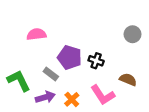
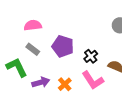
black cross: (96, 61) -> (91, 56), moved, turned 32
gray rectangle: (51, 74) -> (33, 49), moved

